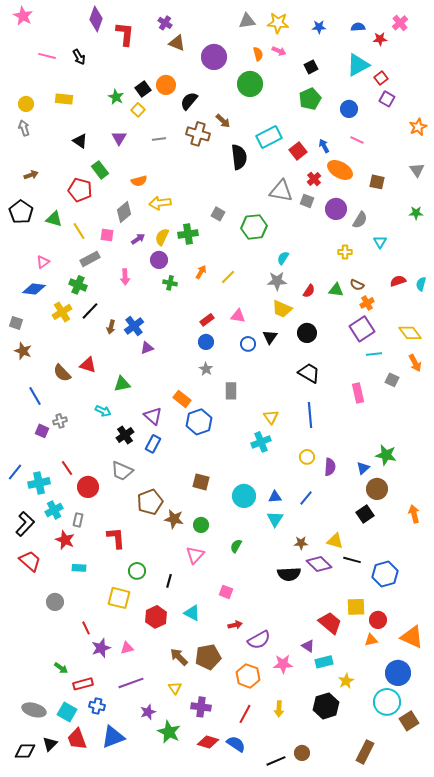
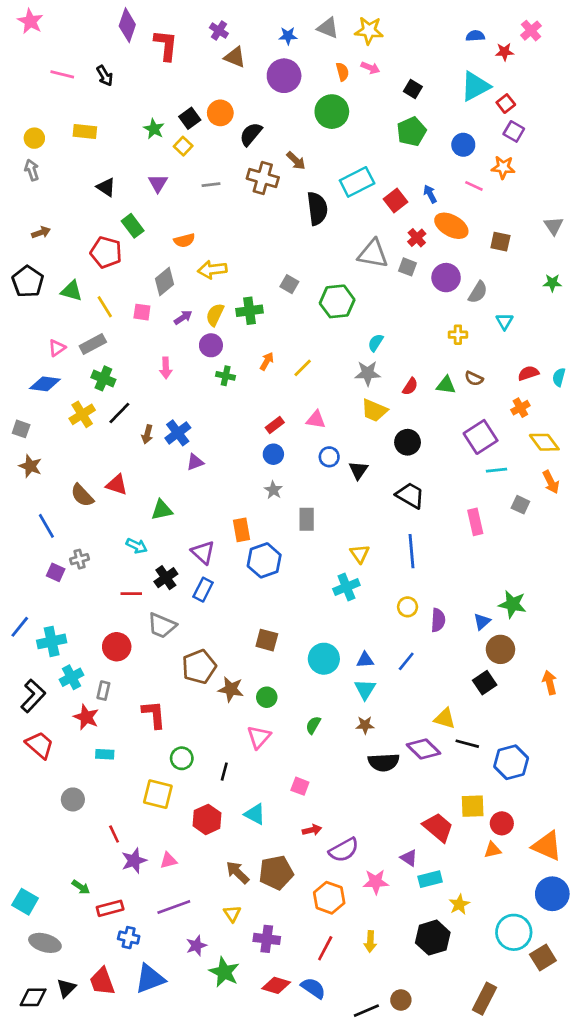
gray triangle: (247, 21) -> (328, 28), turned 30
blue star: (319, 27) -> (288, 36), moved
black square: (311, 67) -> (413, 89), turned -32
orange star: (418, 127) -> (503, 167), moved, turned 30
gray rectangle: (90, 259) -> (93, 344), moved
orange cross: (367, 303) -> (520, 408), moved
black triangle: (270, 337) -> (358, 470), moved
orange rectangle: (182, 399) -> (242, 530), turned 42
red line: (67, 468) -> (131, 594), moved, turned -56
brown star: (301, 543) -> (365, 725), moved
blue circle: (398, 673) -> (552, 894), moved
cyan square: (67, 712) -> (25, 902), moved

